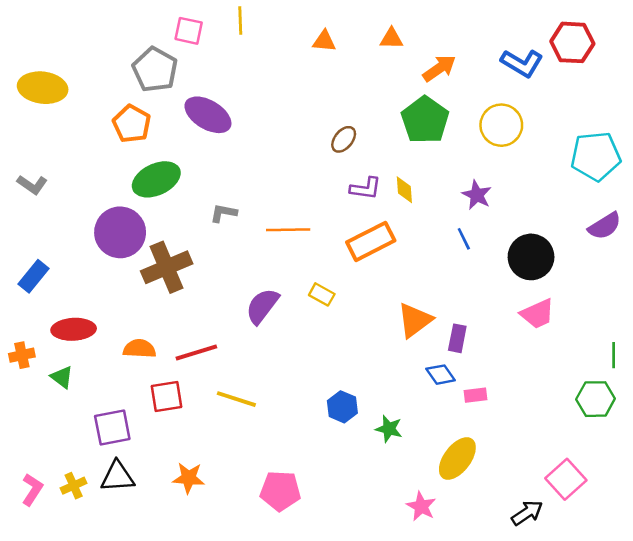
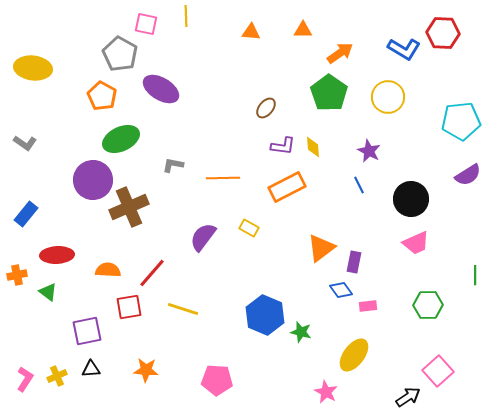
red line: (196, 353) -> (152, 273), turned -32
green hexagon: (596, 399) -> (428, 305), moved
blue hexagon: (342, 407) -> (265, 315), size x1.6
black triangle: (118, 477) -> (91, 369), size x0.7

